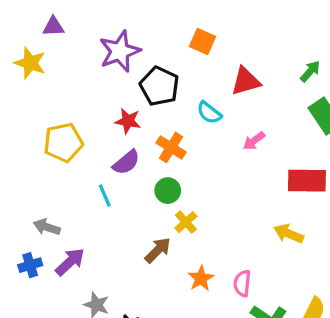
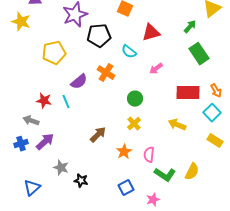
black pentagon: (159, 86) -> (99, 36), turned -30
red star: (128, 121) -> (44, 101), moved
yellow pentagon: (63, 142) -> (54, 53), moved
green circle: (168, 191) -> (135, 99), moved
yellow cross: (186, 222) -> (134, 124), moved

